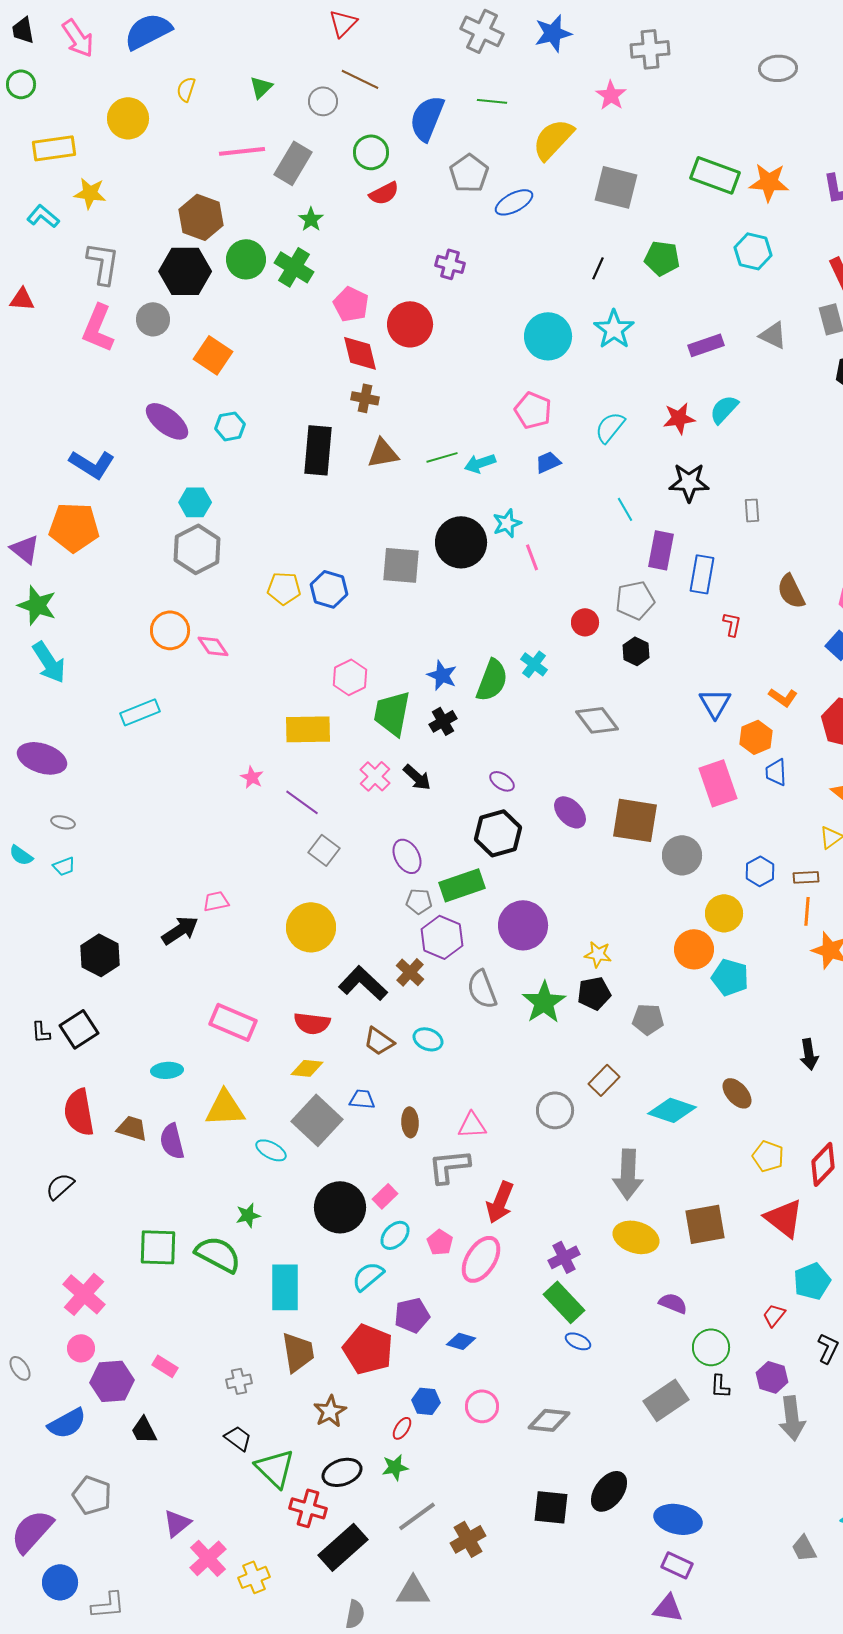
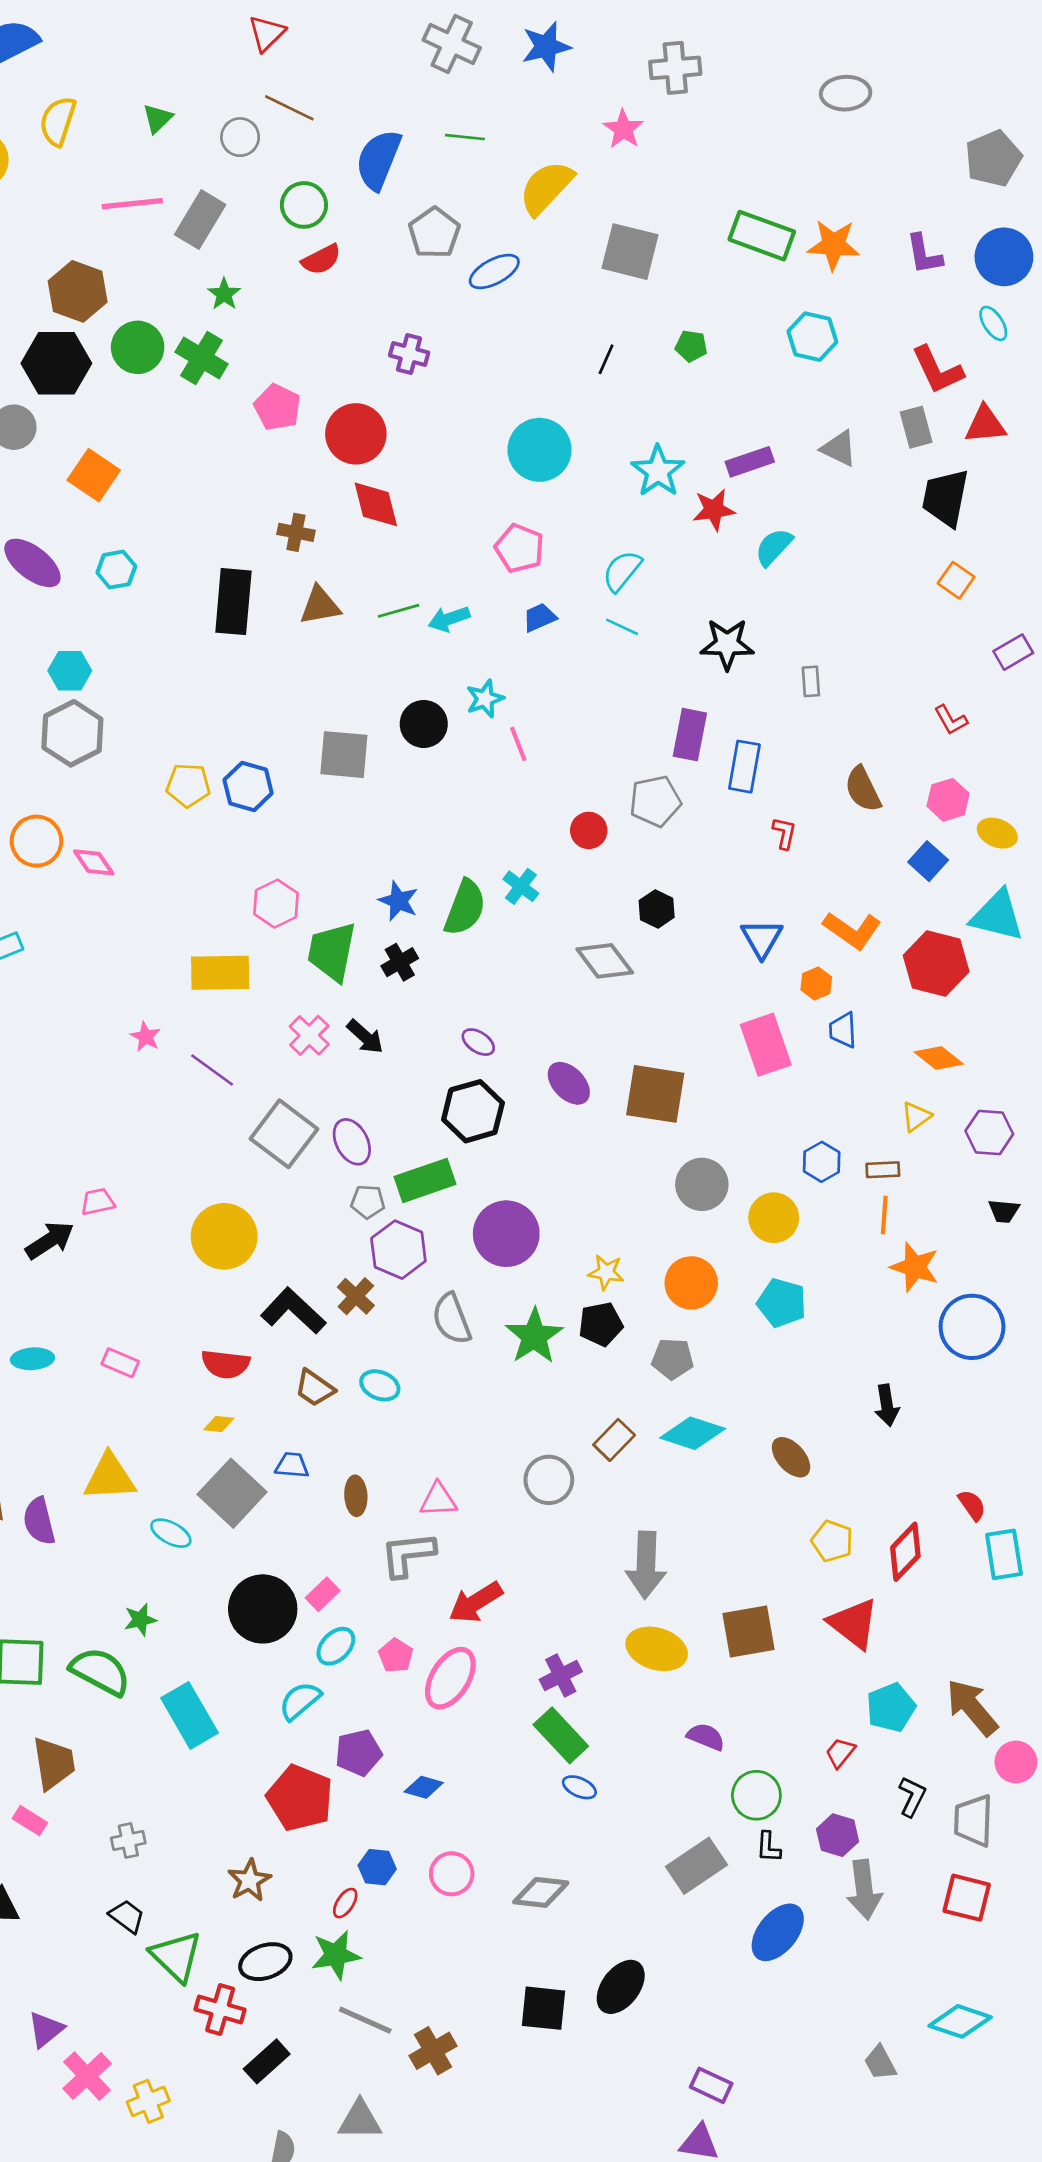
yellow semicircle: (186, 89) -> (58, 121), size x1.5
green pentagon: (662, 258) -> (691, 346), size x0.7
cyan star: (614, 329) -> (658, 471), moved
red diamond: (360, 353) -> (376, 504), moved
red star: (679, 418) -> (714, 510), moved
cyan line: (625, 509) -> (622, 627), moved, turned -35
black circle: (461, 542) -> (424, 724), size x0.7
black hexagon: (636, 651) -> (657, 909), moved
orange L-shape: (783, 697) -> (852, 930), size x1.5
orange hexagon: (756, 737) -> (816, 983), size x0.7
gray square: (324, 850) -> (284, 1134), moved, size x1.6
gray circle: (682, 855) -> (702, 1184), moved
orange circle: (694, 949) -> (691, 1283), moved
pink rectangle: (233, 1022) -> (120, 1363), size x0.6
yellow diamond: (307, 1068) -> (219, 1424), size x0.7
cyan ellipse: (167, 1070) -> (32, 1359), moved
cyan diamond: (672, 1110) -> (693, 1433), moved
red arrow: (500, 1202) -> (476, 1602), turned 36
cyan rectangle: (285, 1287) -> (189, 1715), turned -30
brown trapezoid: (298, 1352) -> (54, 1763), moved
green star: (395, 1467) -> (336, 1955), size x1.4
gray line: (417, 1516) -> (365, 2020), turned 60
blue ellipse: (678, 1519) -> (778, 1932), moved, turned -63
black rectangle: (343, 1547) -> (267, 2061), size x0.7

